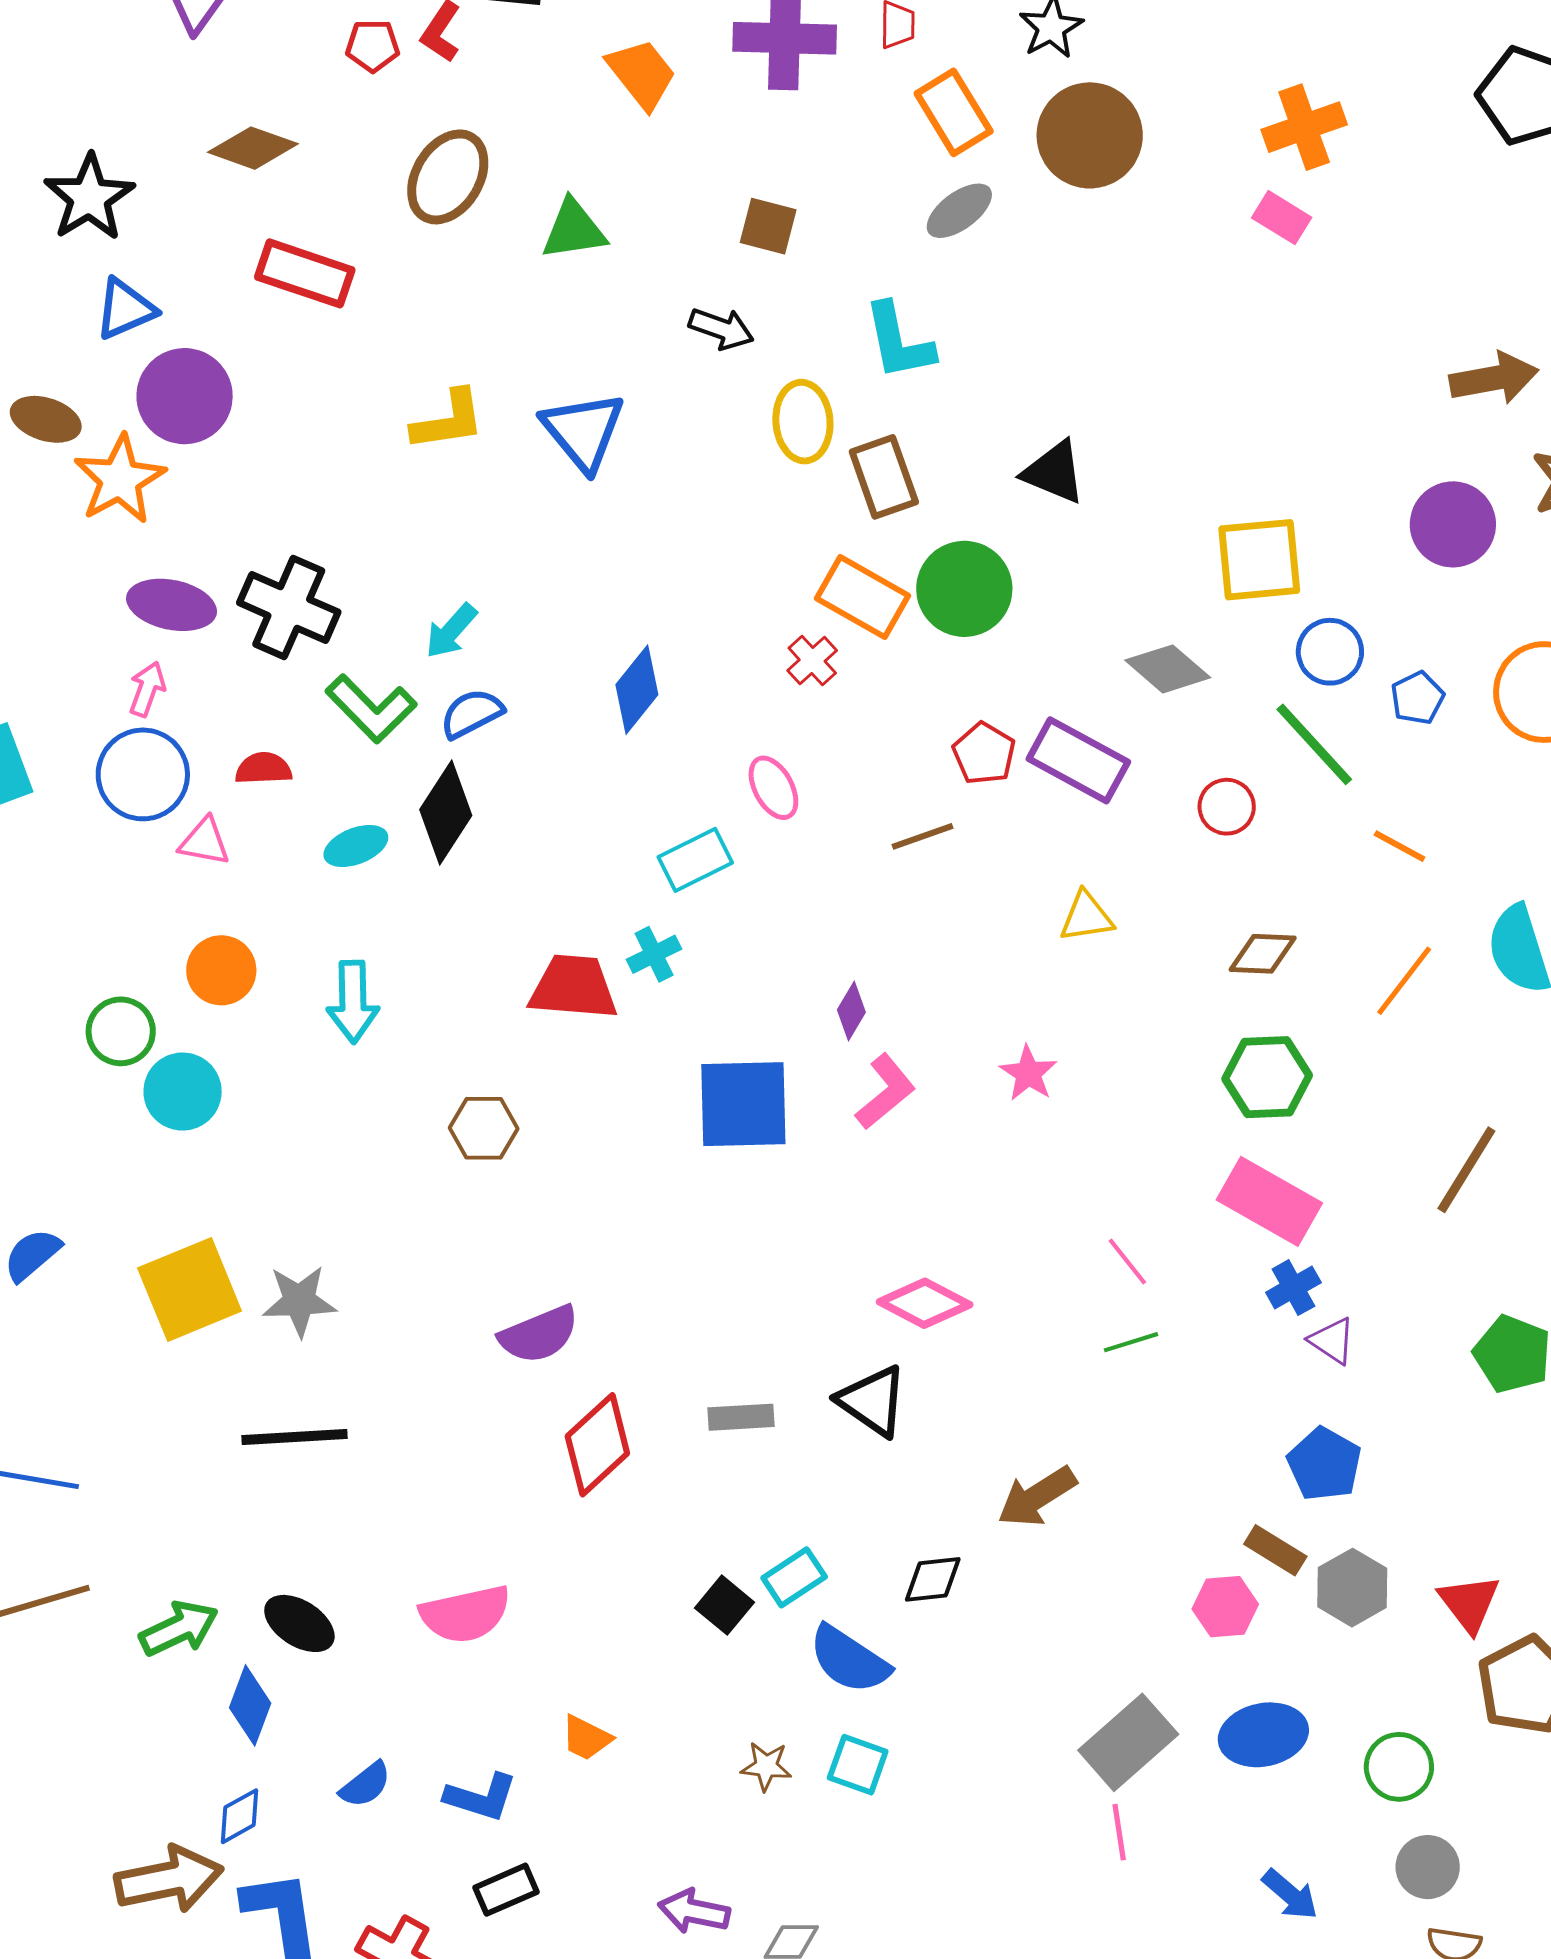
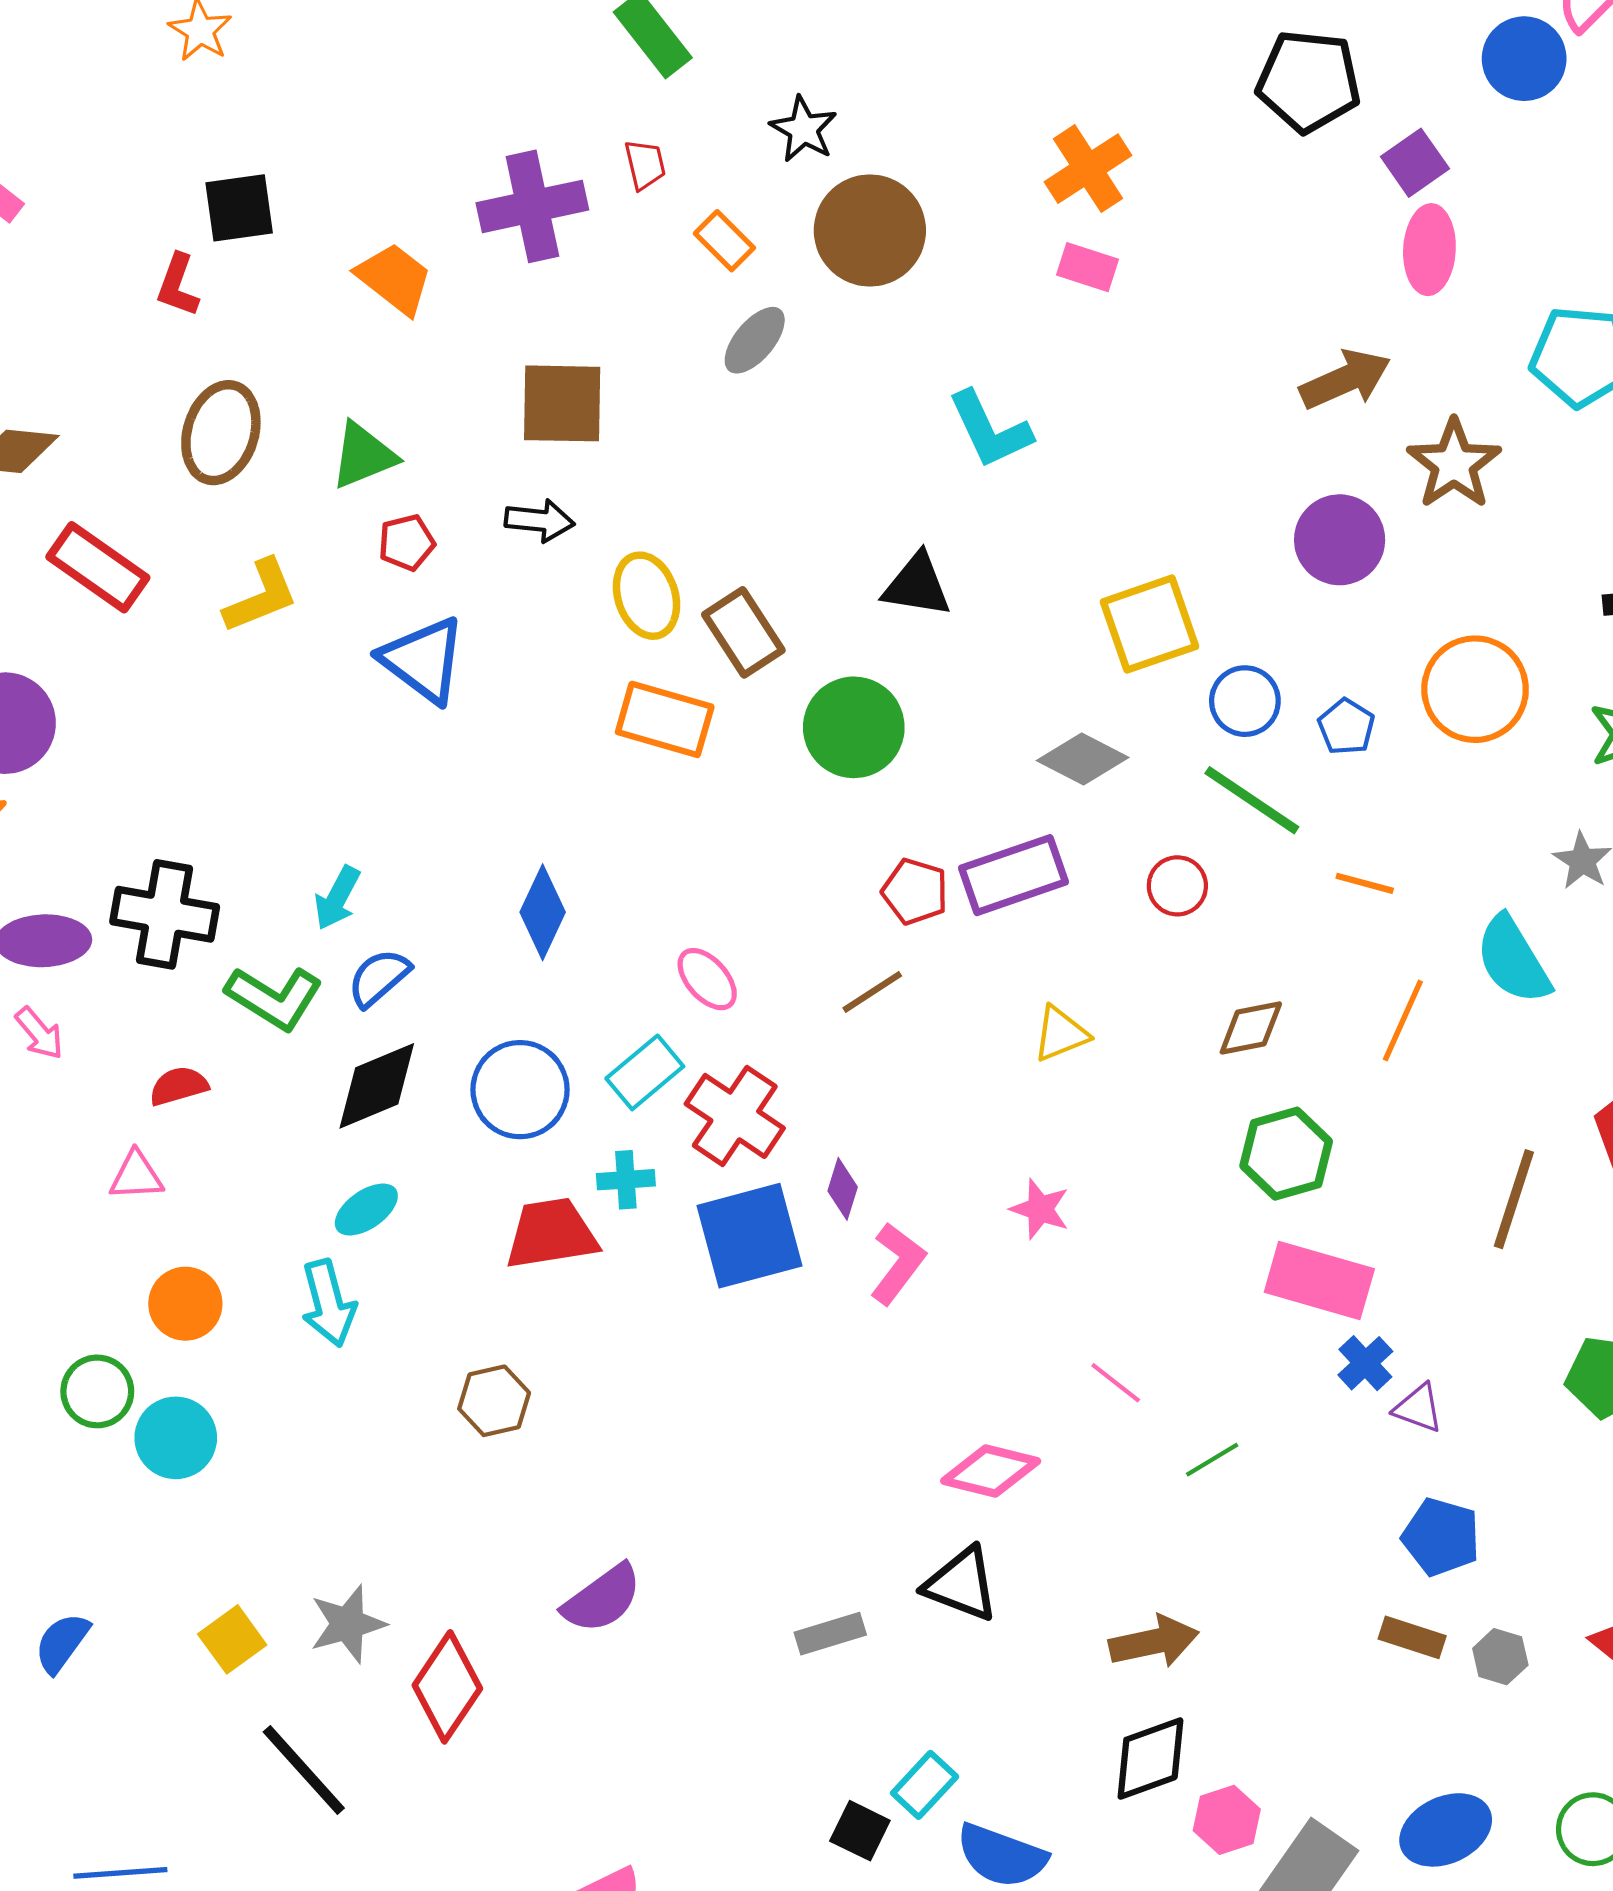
red pentagon: (373, 46) -> (407, 543), moved
orange rectangle: (954, 112) -> (724, 241), size x0.7
brown square: (768, 226) -> (562, 403), size x1.5
red rectangle: (305, 273) -> (98, 567), turned 30
cyan L-shape: (899, 341) -> (990, 430), moved
yellow L-shape: (448, 420) -> (261, 596), moved
orange rectangle: (863, 597) -> (665, 719), moved
red cross: (812, 661) -> (735, 1116), moved, size x1.8
pink arrow: (147, 689) -> (39, 1033), turned 134
purple rectangle: (1078, 760) -> (1013, 875), turned -34
blue circle: (143, 774) -> (520, 1090), moved
black diamond: (446, 813) -> (377, 1086), turned 48
cyan ellipse: (356, 846) -> (366, 1210), moved
cyan cross: (654, 954) -> (626, 1180), turned 36
blue square: (743, 1104) -> (749, 1236), moved
pink line: (1127, 1261) -> (1116, 1383), moved
yellow square: (190, 1289) -> (232, 1639), size x0.6
black line: (294, 1437) -> (304, 1770), moved, turned 65
red diamond: (597, 1445) -> (447, 1687), moved
brown arrow: (1037, 1497) -> (1154, 1642), turned -146
black diamond: (933, 1579) -> (1150, 1758), moved, size x1.4
gray hexagon: (1352, 1588) -> (1500, 1657), size x0.7
pink hexagon: (1225, 1607) -> (1227, 1820), moved

